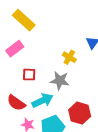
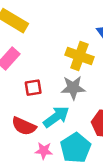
yellow cross: (69, 57) -> (79, 56), size x1.5

